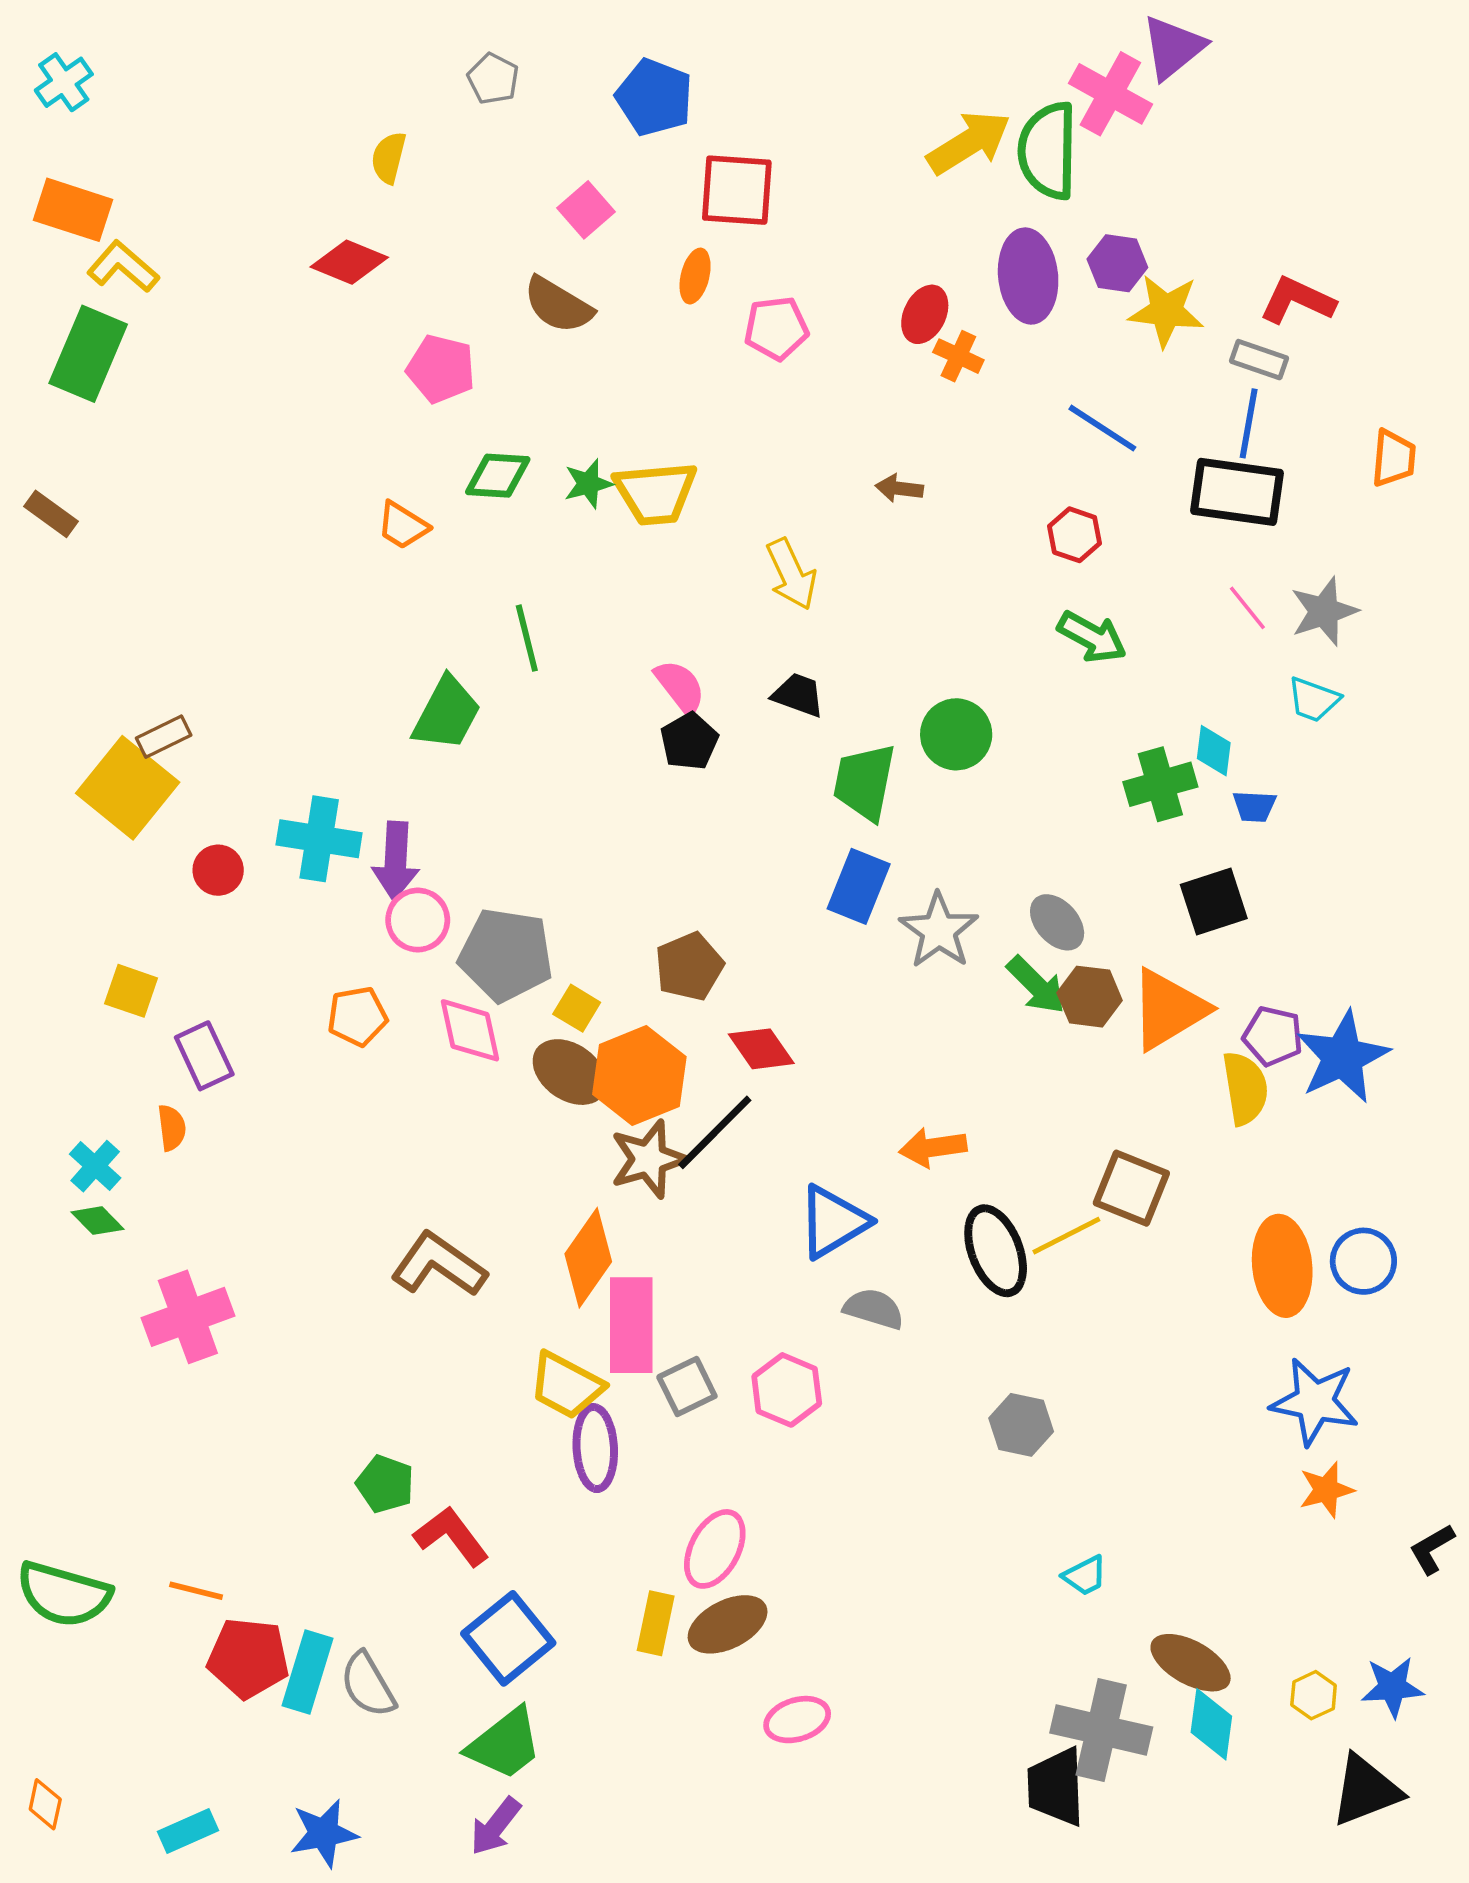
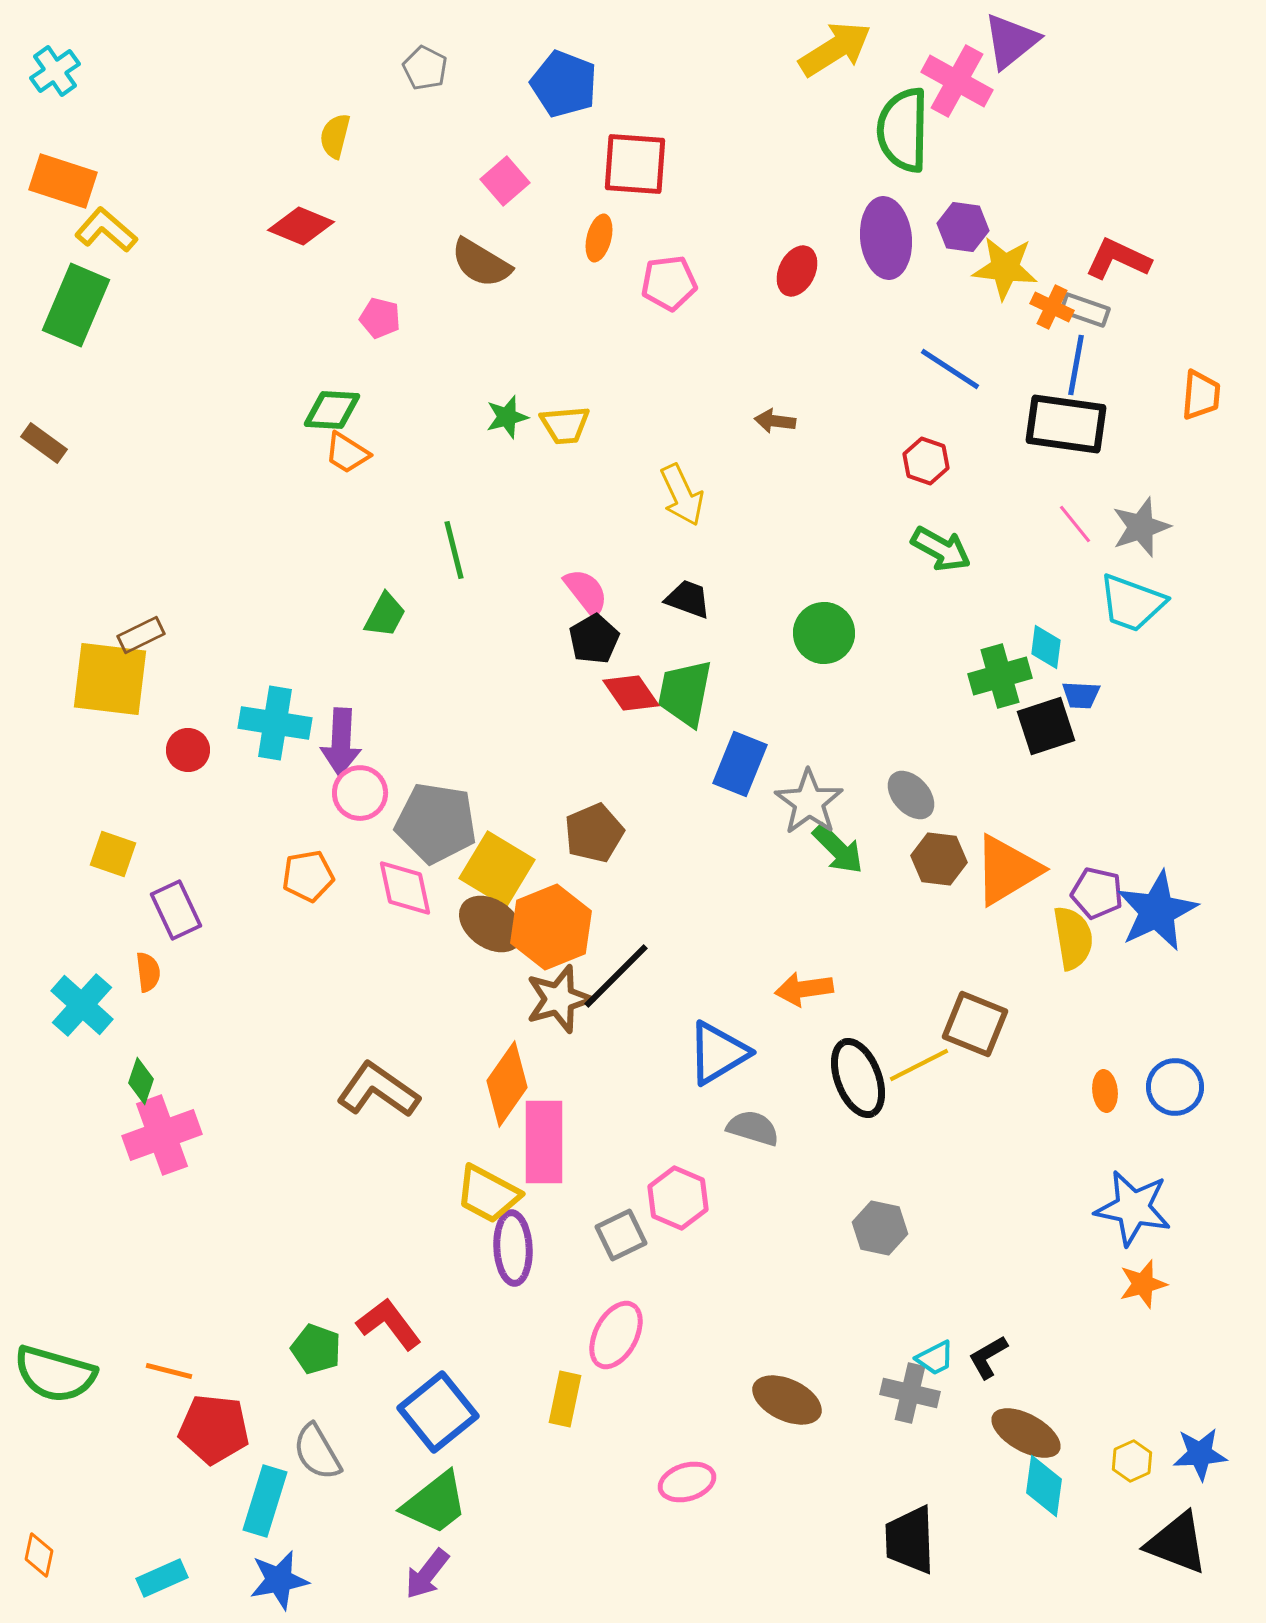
yellow arrow: (969, 143) -> (835, 49), moved
orange cross: (958, 356) -> (1052, 307), moved
pink pentagon: (441, 369) -> (380, 318), size x0.7
green diamond: (498, 476) -> (332, 410), moved
yellow trapezoid: (656, 493) -> (565, 425), size x0.7
cyan trapezoid: (1314, 700) -> (1132, 603), size x1.5
green trapezoid: (447, 713) -> (385, 615), size x0.7
green trapezoid: (864, 782) -> (685, 693), moved
yellow square: (128, 788) -> (110, 679), turned -32
black square: (1214, 901) -> (1046, 726), moved
green arrow: (1036, 985) -> (838, 849), moved
yellow square: (577, 1008) -> (497, 869), size x1.8
red diamond: (761, 1049) -> (631, 693), moved
cyan cross: (95, 1166) -> (82, 1005), size x1.4
green diamond: (97, 1221) -> (141, 1081), moved, turned 63
orange ellipse: (1282, 1266) -> (1105, 1091), size x0.5
gray square: (687, 1387) -> (621, 1235), moved
green pentagon: (385, 1484) -> (316, 1349), moved
black L-shape: (1432, 1549) -> (988, 1357), moved
brown ellipse: (728, 1624) -> (787, 1400), moved, turned 52
cyan rectangle: (307, 1672) -> (265, 1501), moved
gray cross: (1101, 1730) -> (910, 1393), moved, size x0.7
black triangle: (1366, 1790) -> (1177, 1543), turned 42

